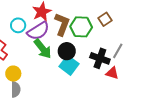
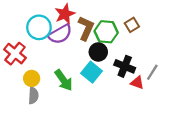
cyan circle: (18, 25) -> (39, 27), size x1.5
green arrow: (43, 49) -> (64, 80), moved
black circle: (67, 51) -> (98, 52), moved
gray line: (118, 51) -> (152, 72), moved

